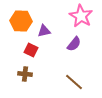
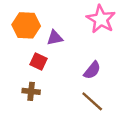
purple semicircle: (74, 44) -> (92, 70), moved

